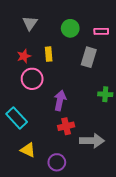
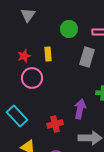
gray triangle: (30, 23) -> (28, 15), moved
purple arrow: (60, 100) -> (80, 109), moved
red cross: (66, 126) -> (55, 124), moved

